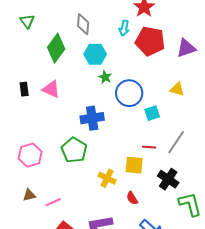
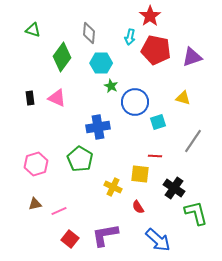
green triangle: (27, 21) -> (33, 30), turned -35
gray line: (176, 142) -> (193, 141), moved

